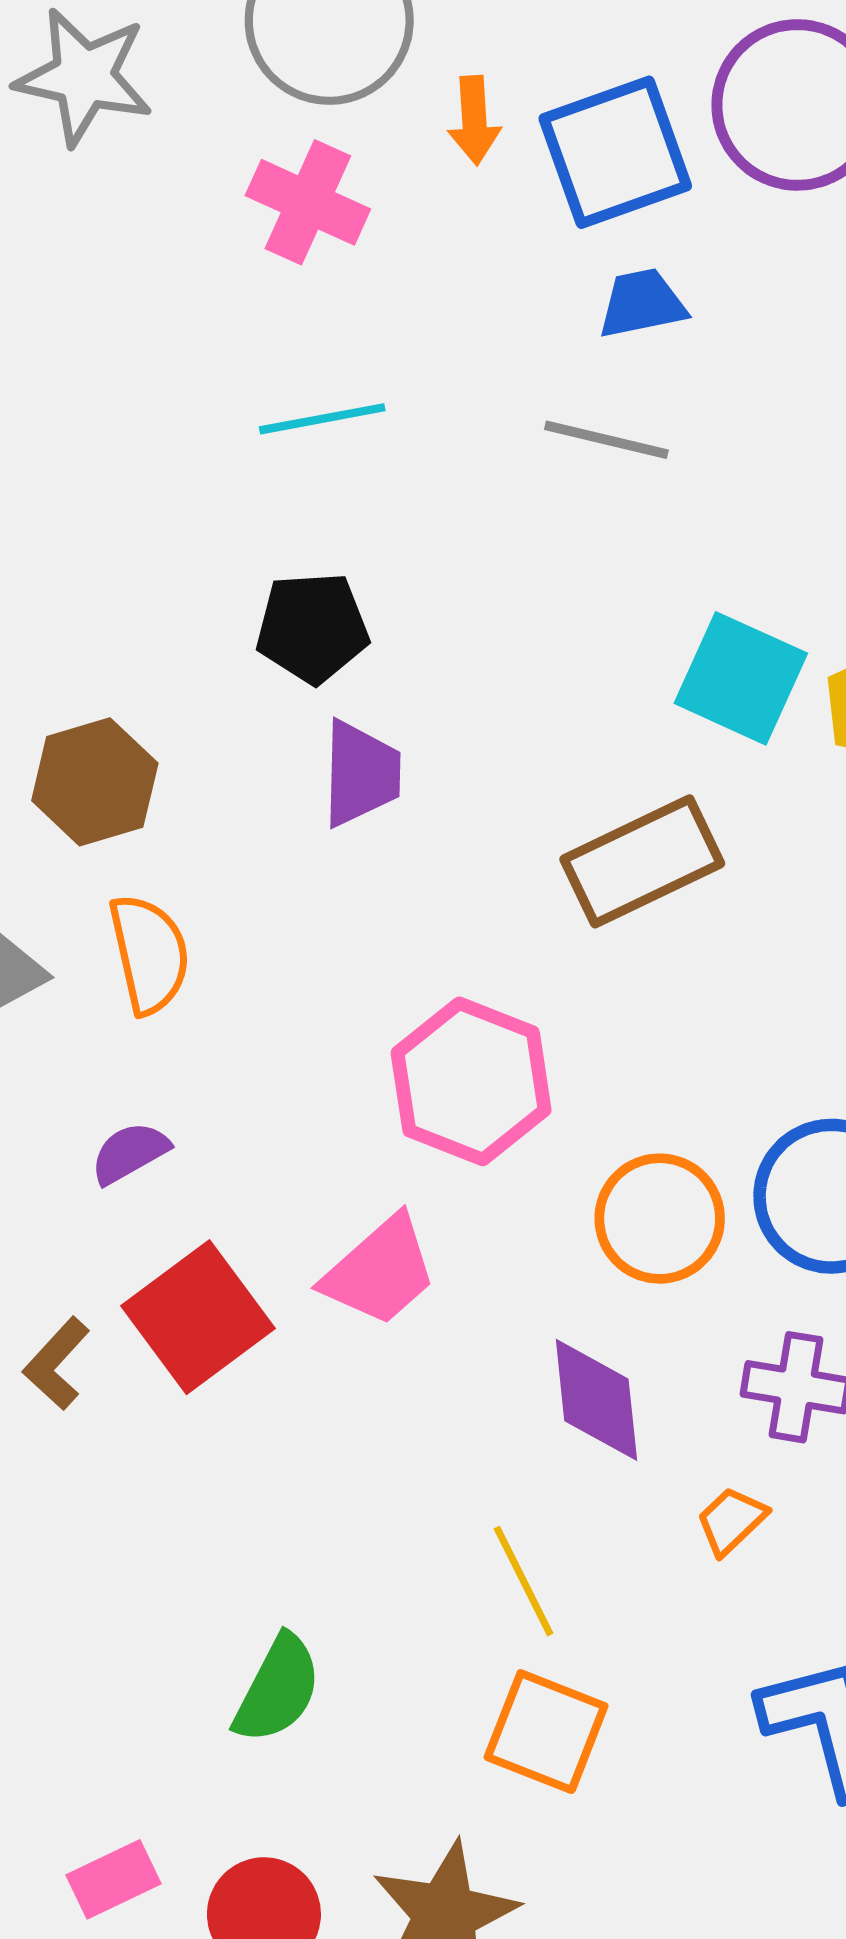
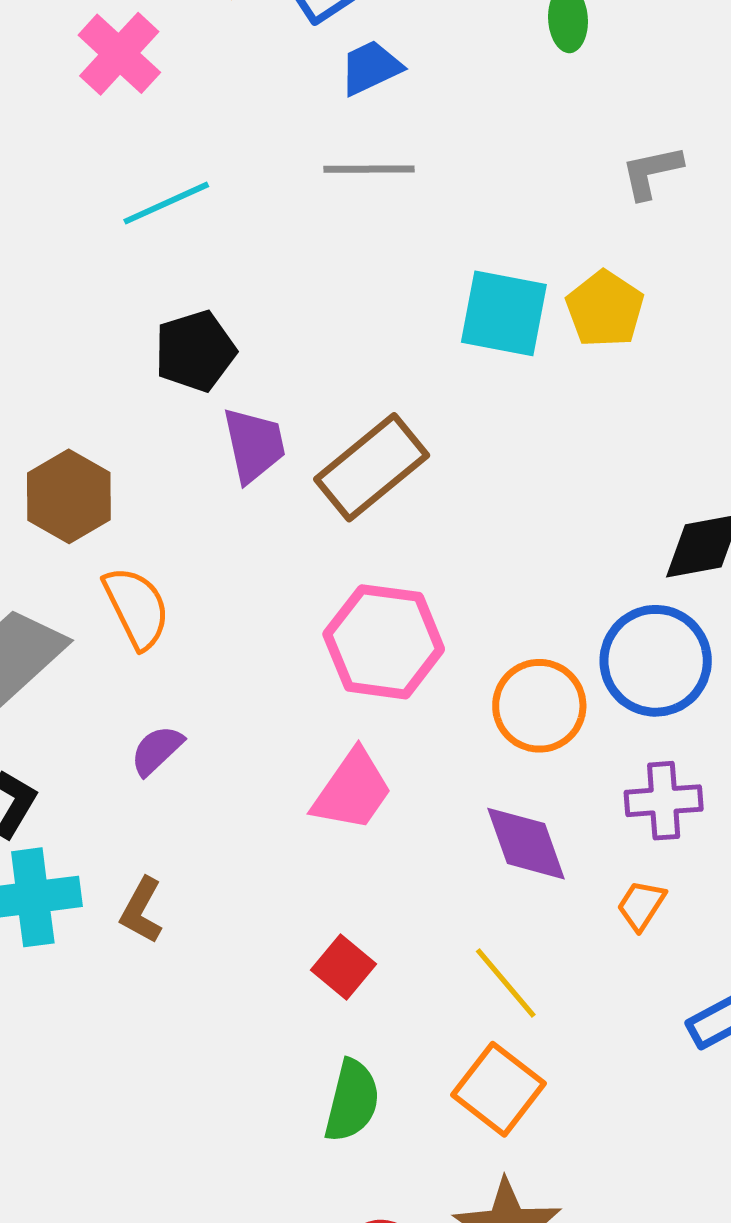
pink cross: (308, 202) -> (119, 54), turned 32
brown rectangle: (642, 861) -> (372, 467), moved
red square: (198, 1317) -> (344, 967), moved, size x0.6
orange square: (546, 1732) -> (499, 1089), moved, turned 30

